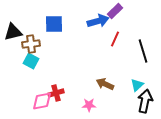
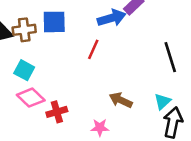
red line: (115, 39) -> (93, 49), moved
brown cross: (31, 44) -> (24, 30), moved
pink diamond: (42, 101) -> (31, 98), moved, turned 55

